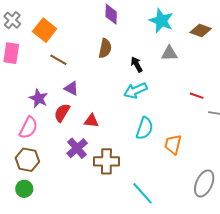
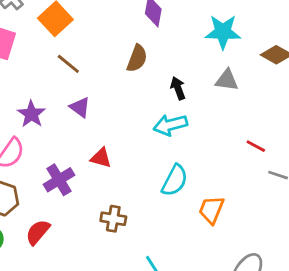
cyan star: (161, 21) -> (223, 32), turned -30
red semicircle: (62, 113) -> (38, 232), moved
purple cross: (77, 148) -> (59, 180), moved
brown cross: (106, 161) -> (113, 219), size x0.7

